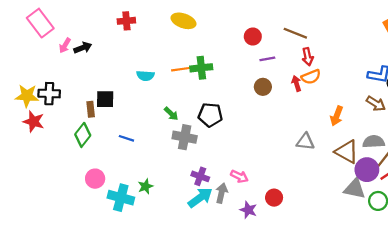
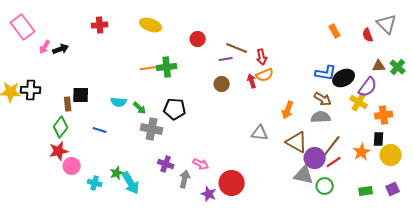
brown line: (295, 33) -> (237, 48), moved
red circle: (253, 37) -> (198, 39), moved
cyan semicircle: (145, 76) -> (119, 102), moved
red star: (34, 122) -> (59, 151), moved, turned -30
gray semicircle: (374, 142) -> (321, 117), moved
cyan cross: (121, 198) -> (95, 183), size x0.6
cyan arrow: (200, 198) -> (131, 183), moved, turned 95
red circle: (274, 198) -> (232, 183), size x1.6

